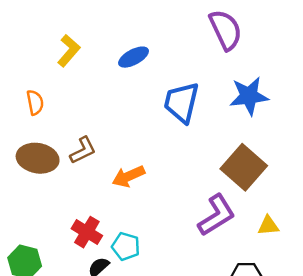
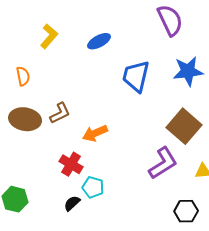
red cross: (87, 232) -> (71, 164), moved

